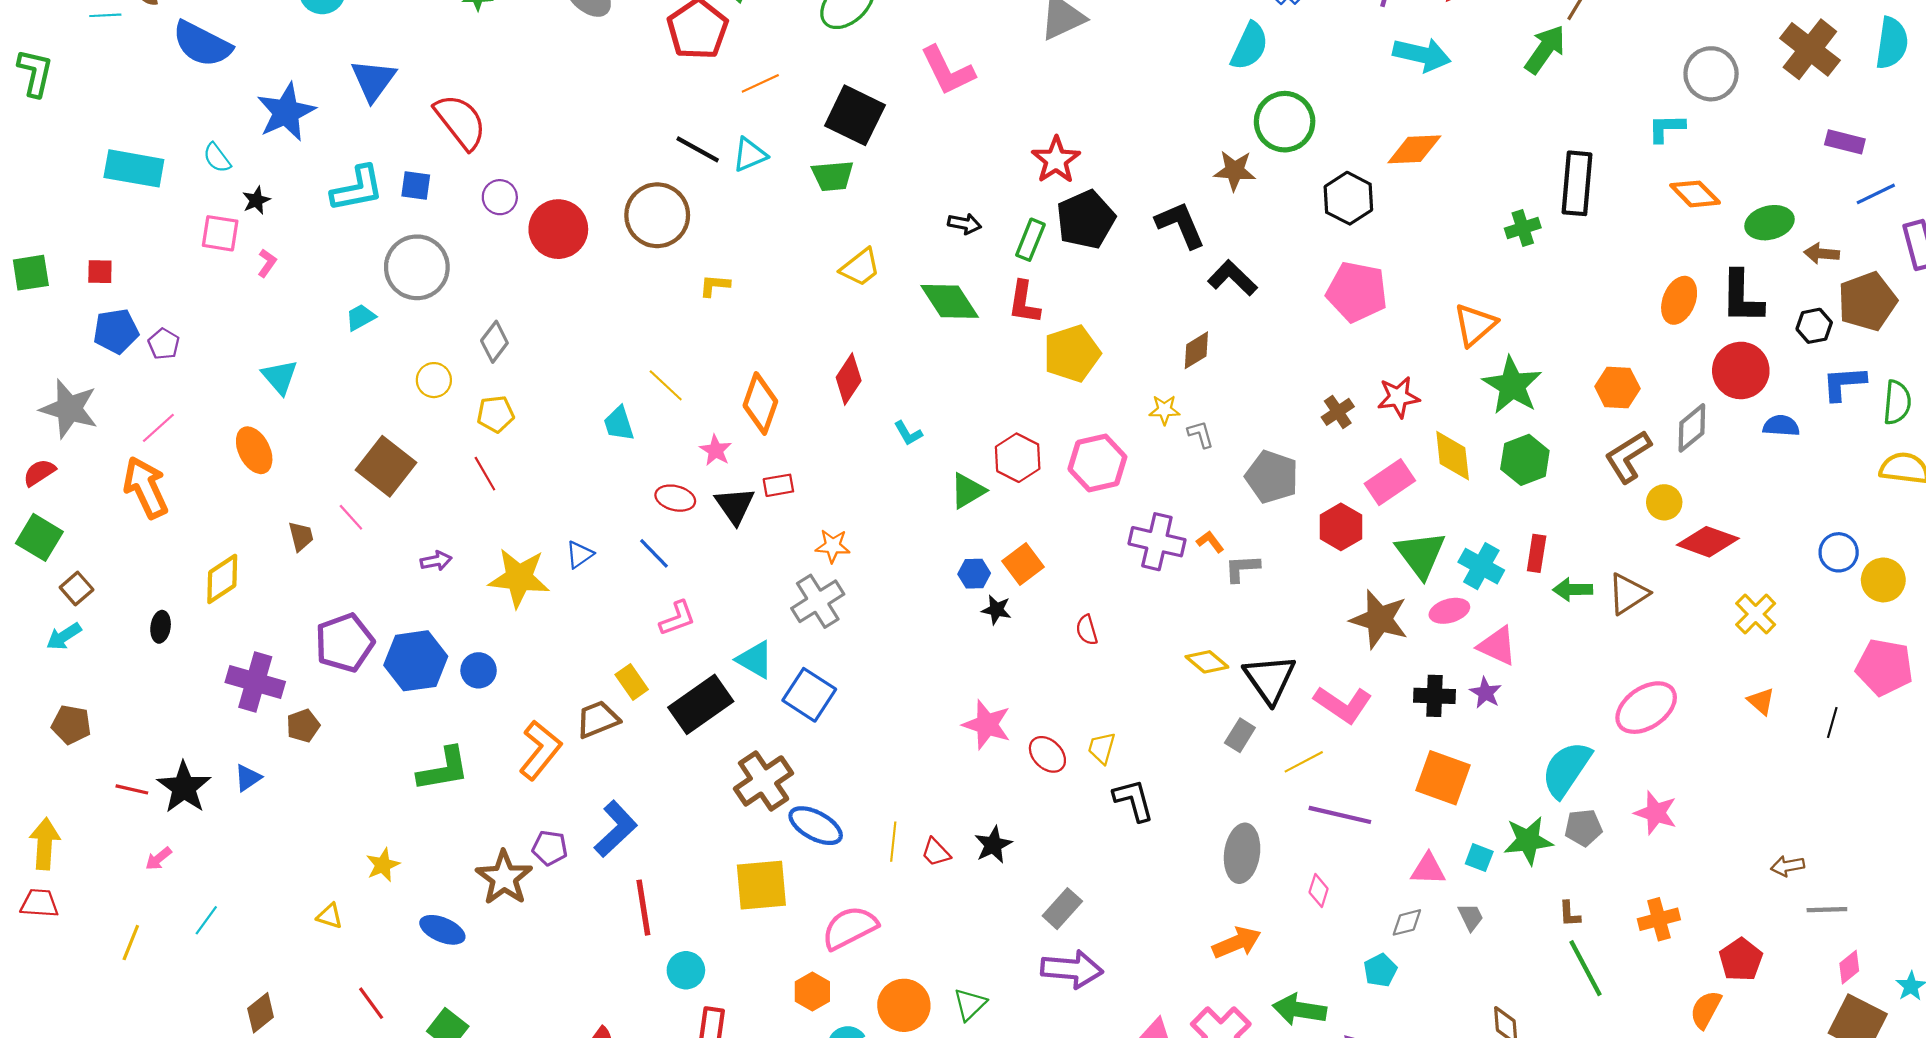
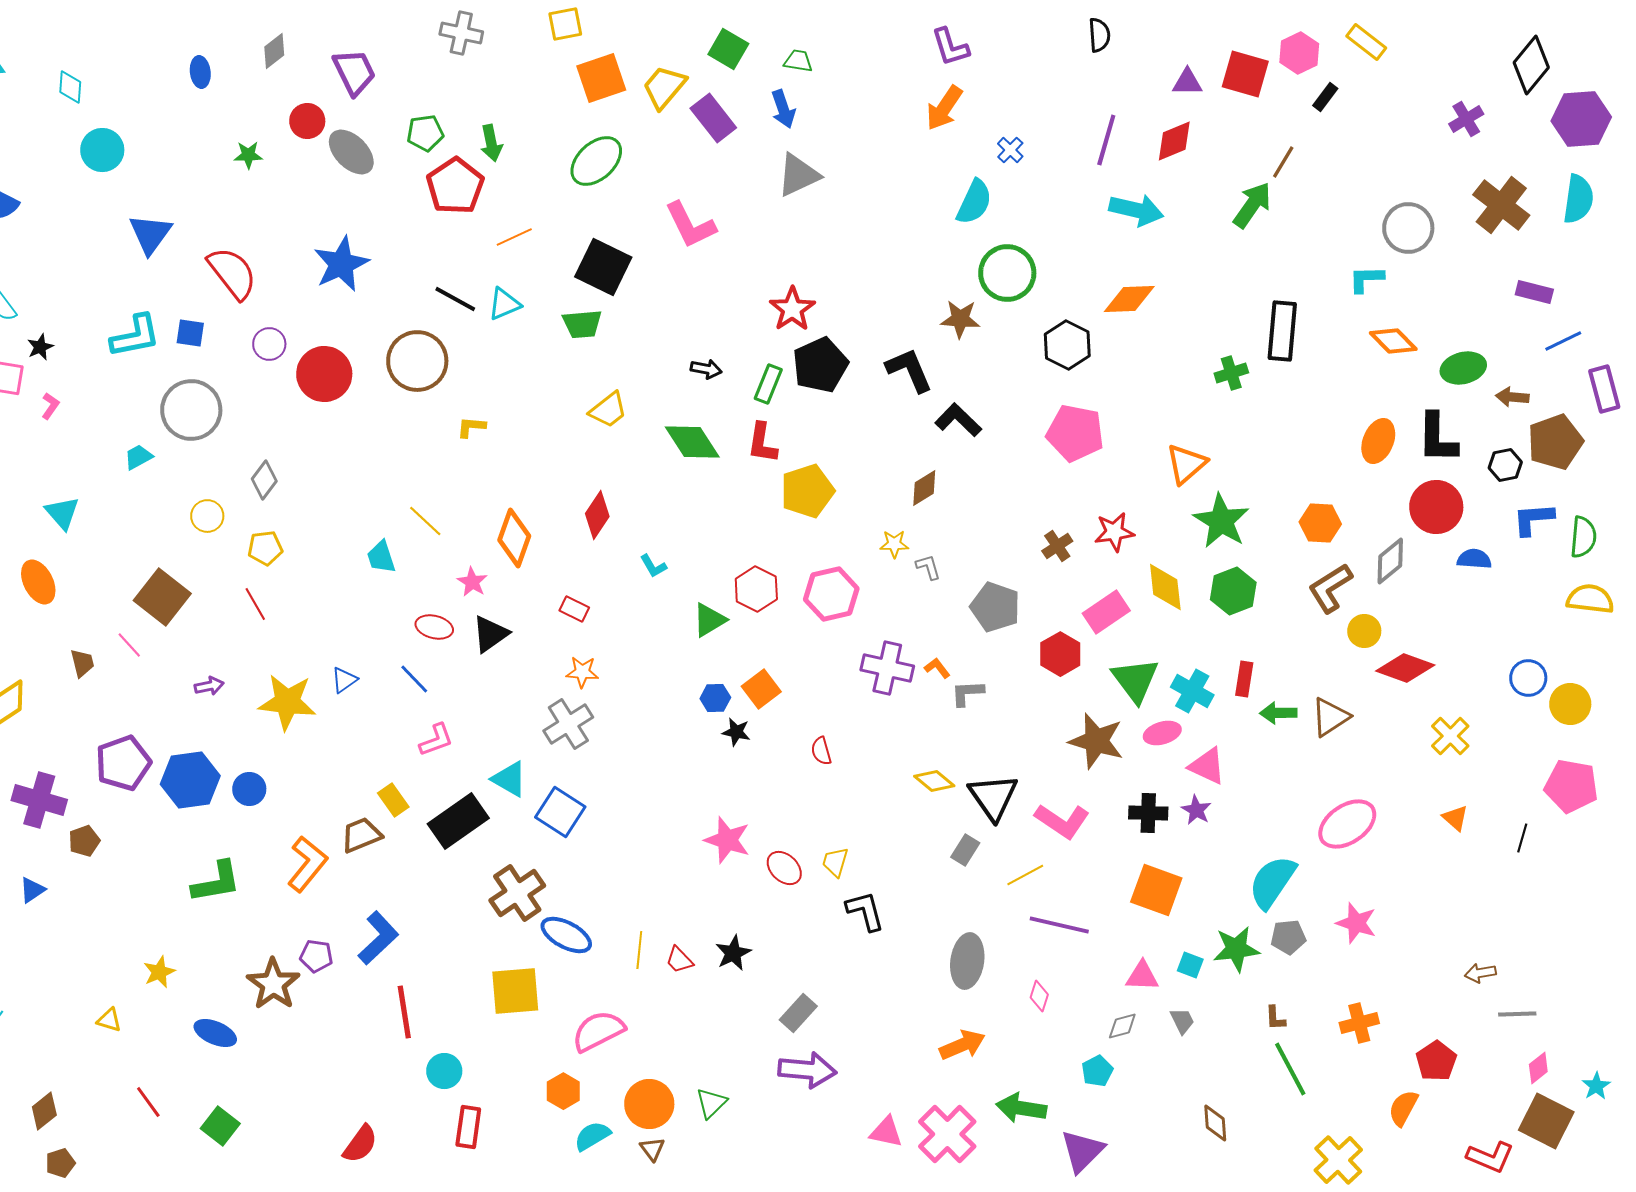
blue star: (286, 112) -> (341, 264), moved
red rectangle: (778, 485) -> (574, 609), moved, turned 36
black triangle: (735, 506) -> (490, 634), turned 30

